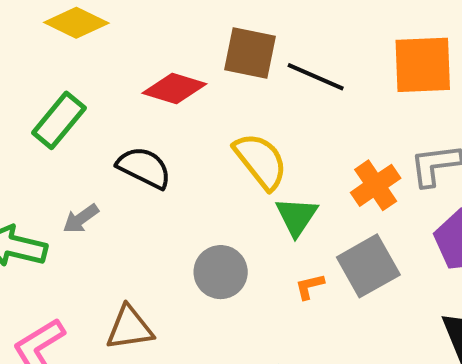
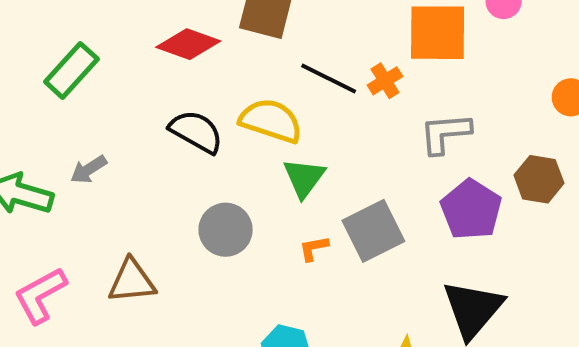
black line: (316, 77) -> (329, 79), moved
yellow semicircle: (261, 161) -> (271, 121), turned -36
black semicircle: (144, 168) -> (196, 132), moved
orange cross: (376, 185) -> (385, 81), moved, size x0.7

